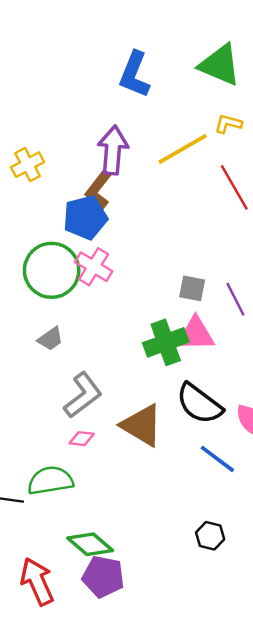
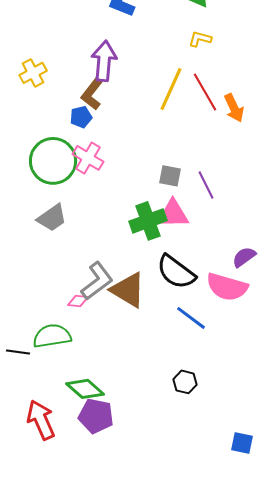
yellow line: (183, 149) -> (171, 89), moved, turned -36
blue pentagon: (85, 217) -> (81, 117), size x0.6
gray trapezoid: (50, 339) -> (52, 218), size x1.4
gray L-shape: (83, 395) -> (97, 281), moved

